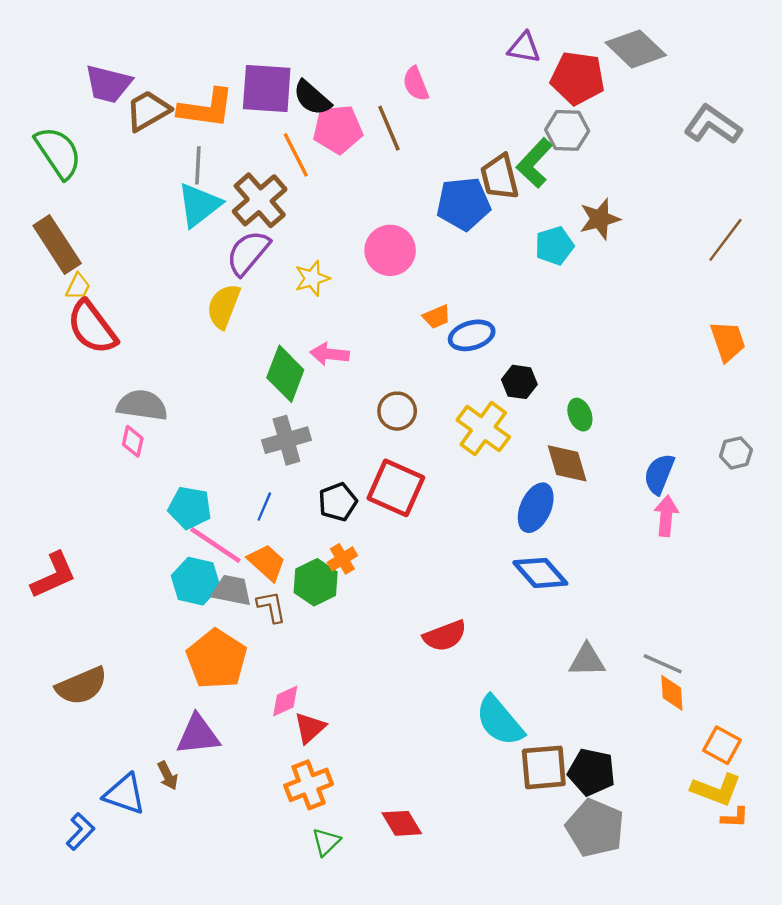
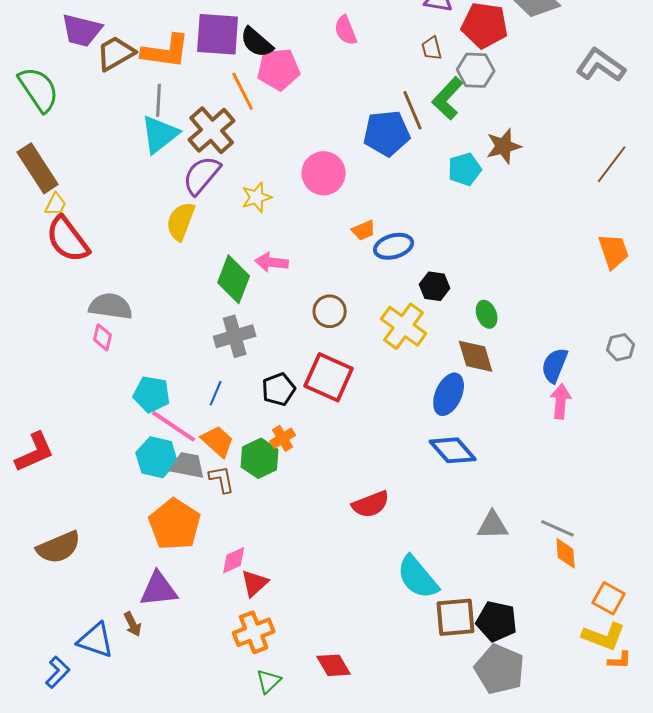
brown line: (389, 128) -> (413, 110), moved
brown trapezoid: (500, 177) -> (432, 48), moved, size x0.6

